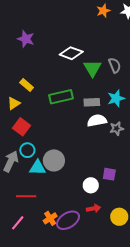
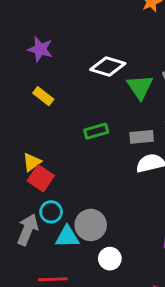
yellow rectangle: (27, 85) -> (43, 96), moved
green rectangle: (61, 97) -> (96, 131), size x0.7
yellow triangle: (14, 103) -> (32, 162), moved
white circle: (91, 185) -> (110, 259), moved

